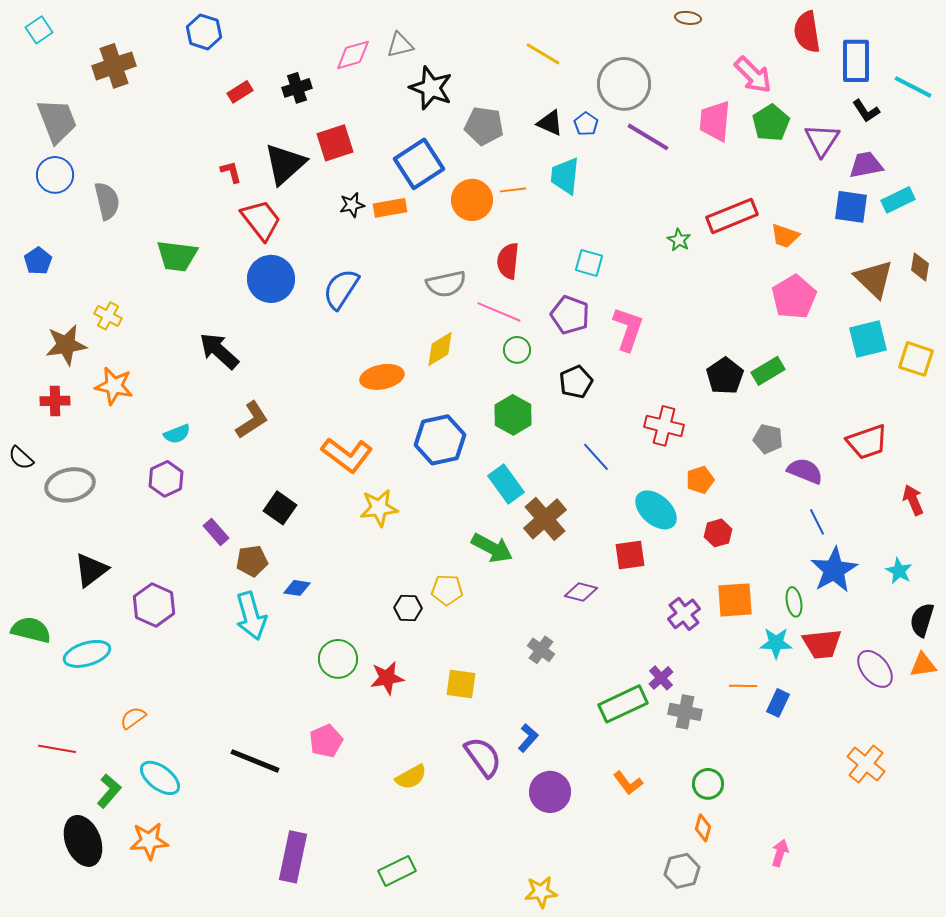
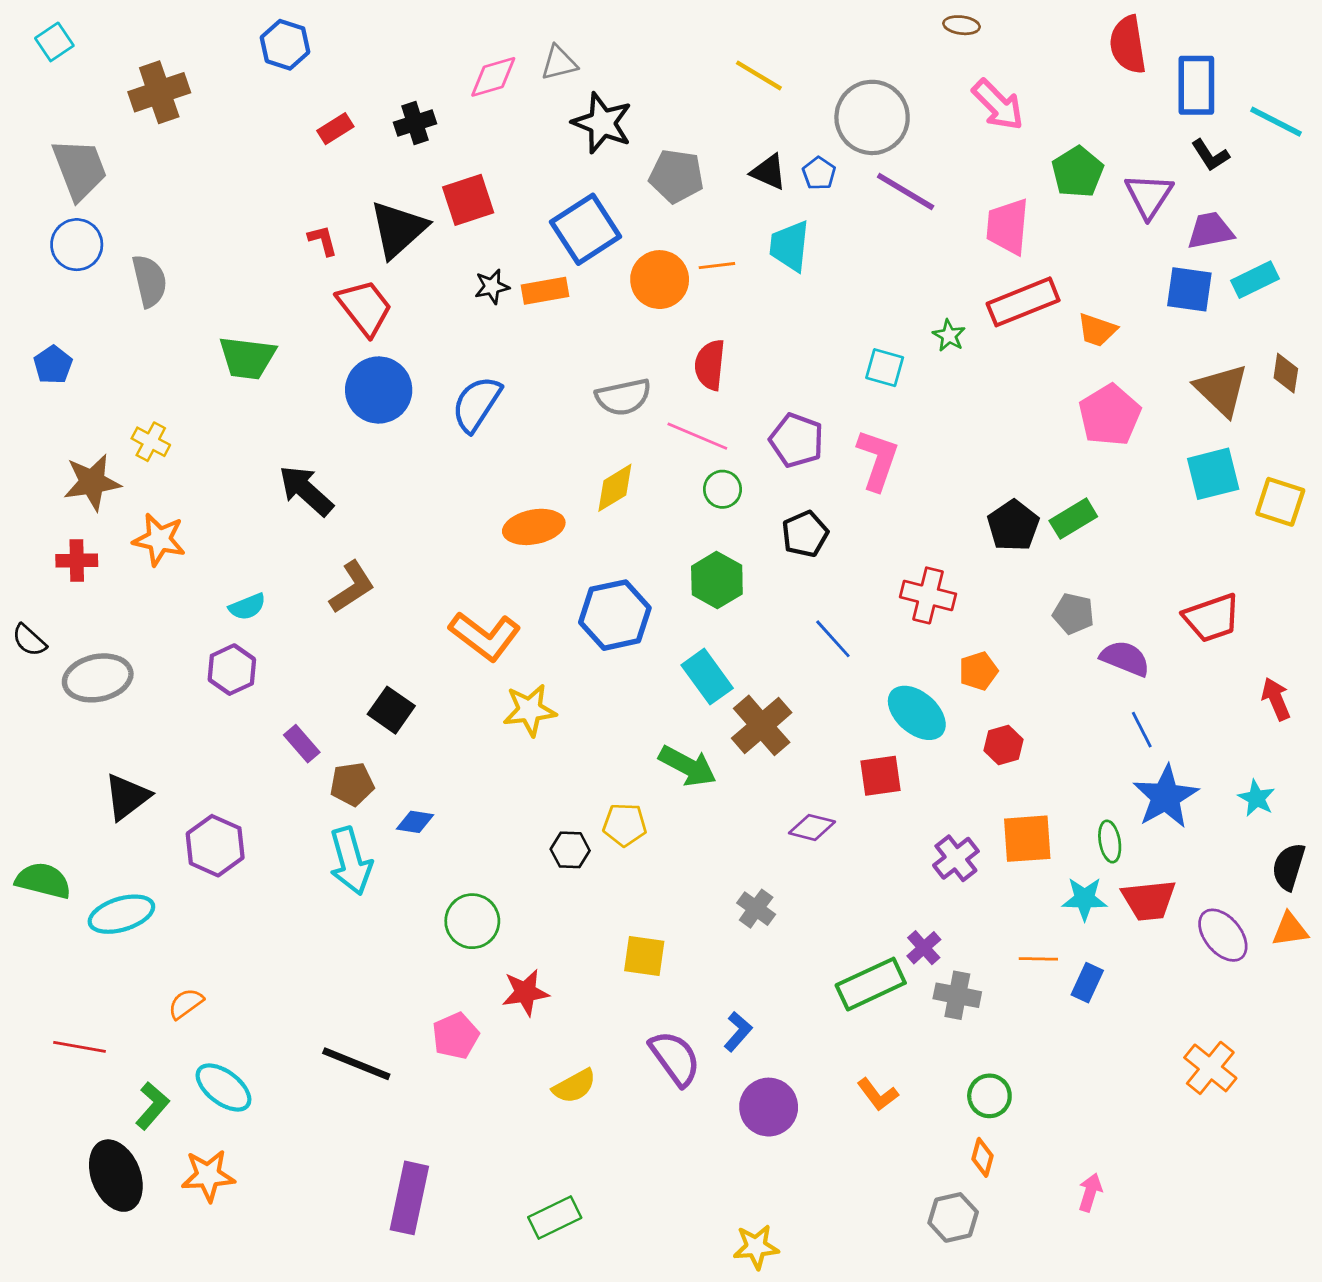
pink arrow: (753, 75) -> (998, 105), moved
pink trapezoid: (715, 121) -> (1008, 226), moved
cyan square: (589, 263) -> (885, 368), moved
red star: (387, 678) -> (525, 992), moved

